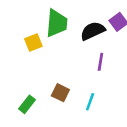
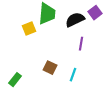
green rectangle: (27, 104) -> (15, 80), moved

